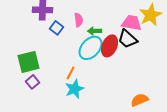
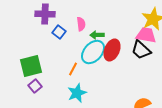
pink trapezoid: (132, 23) -> (146, 35), moved
black trapezoid: (128, 39) -> (141, 50), moved
orange line: (71, 73) -> (73, 69), moved

